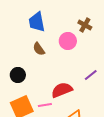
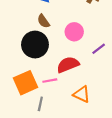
pink circle: (68, 41) -> (74, 32), moved
black circle: (18, 75) -> (35, 45), moved, size x1.6

